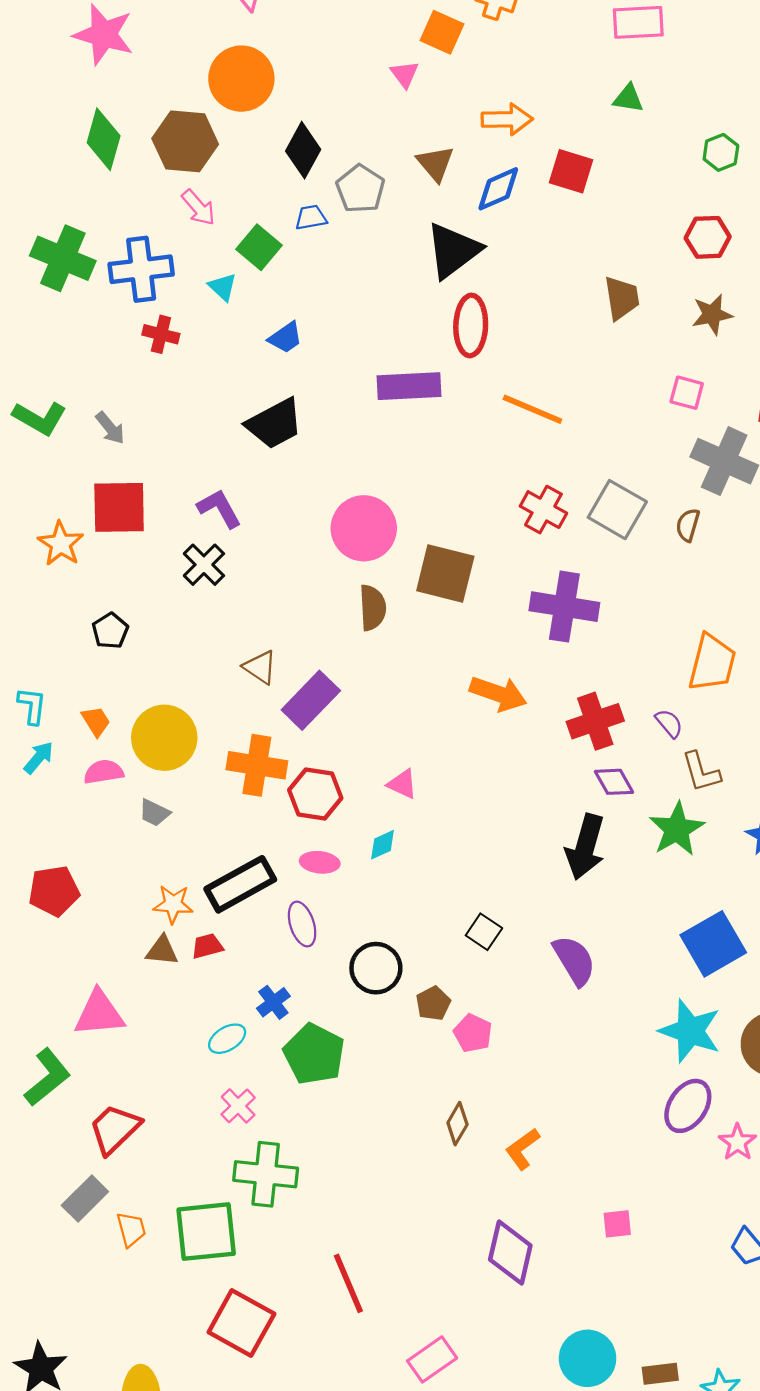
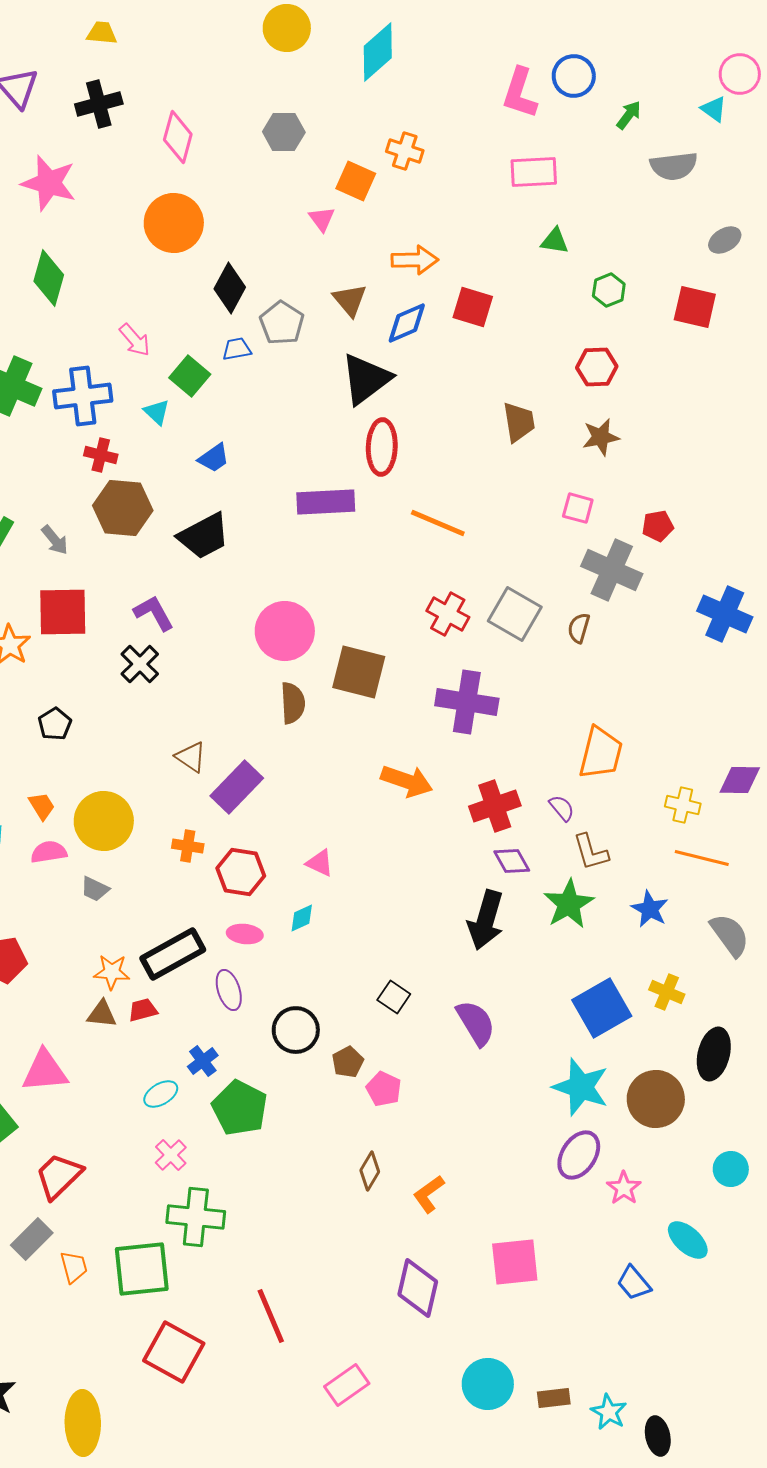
green triangle: (628, 98) -> (555, 241), moved
brown hexagon: (185, 141) -> (123, 508), moved
orange cross: (257, 765) -> (188, 846), size x0.6
pink square: (617, 1224) -> (515, 1262), size x1.8

